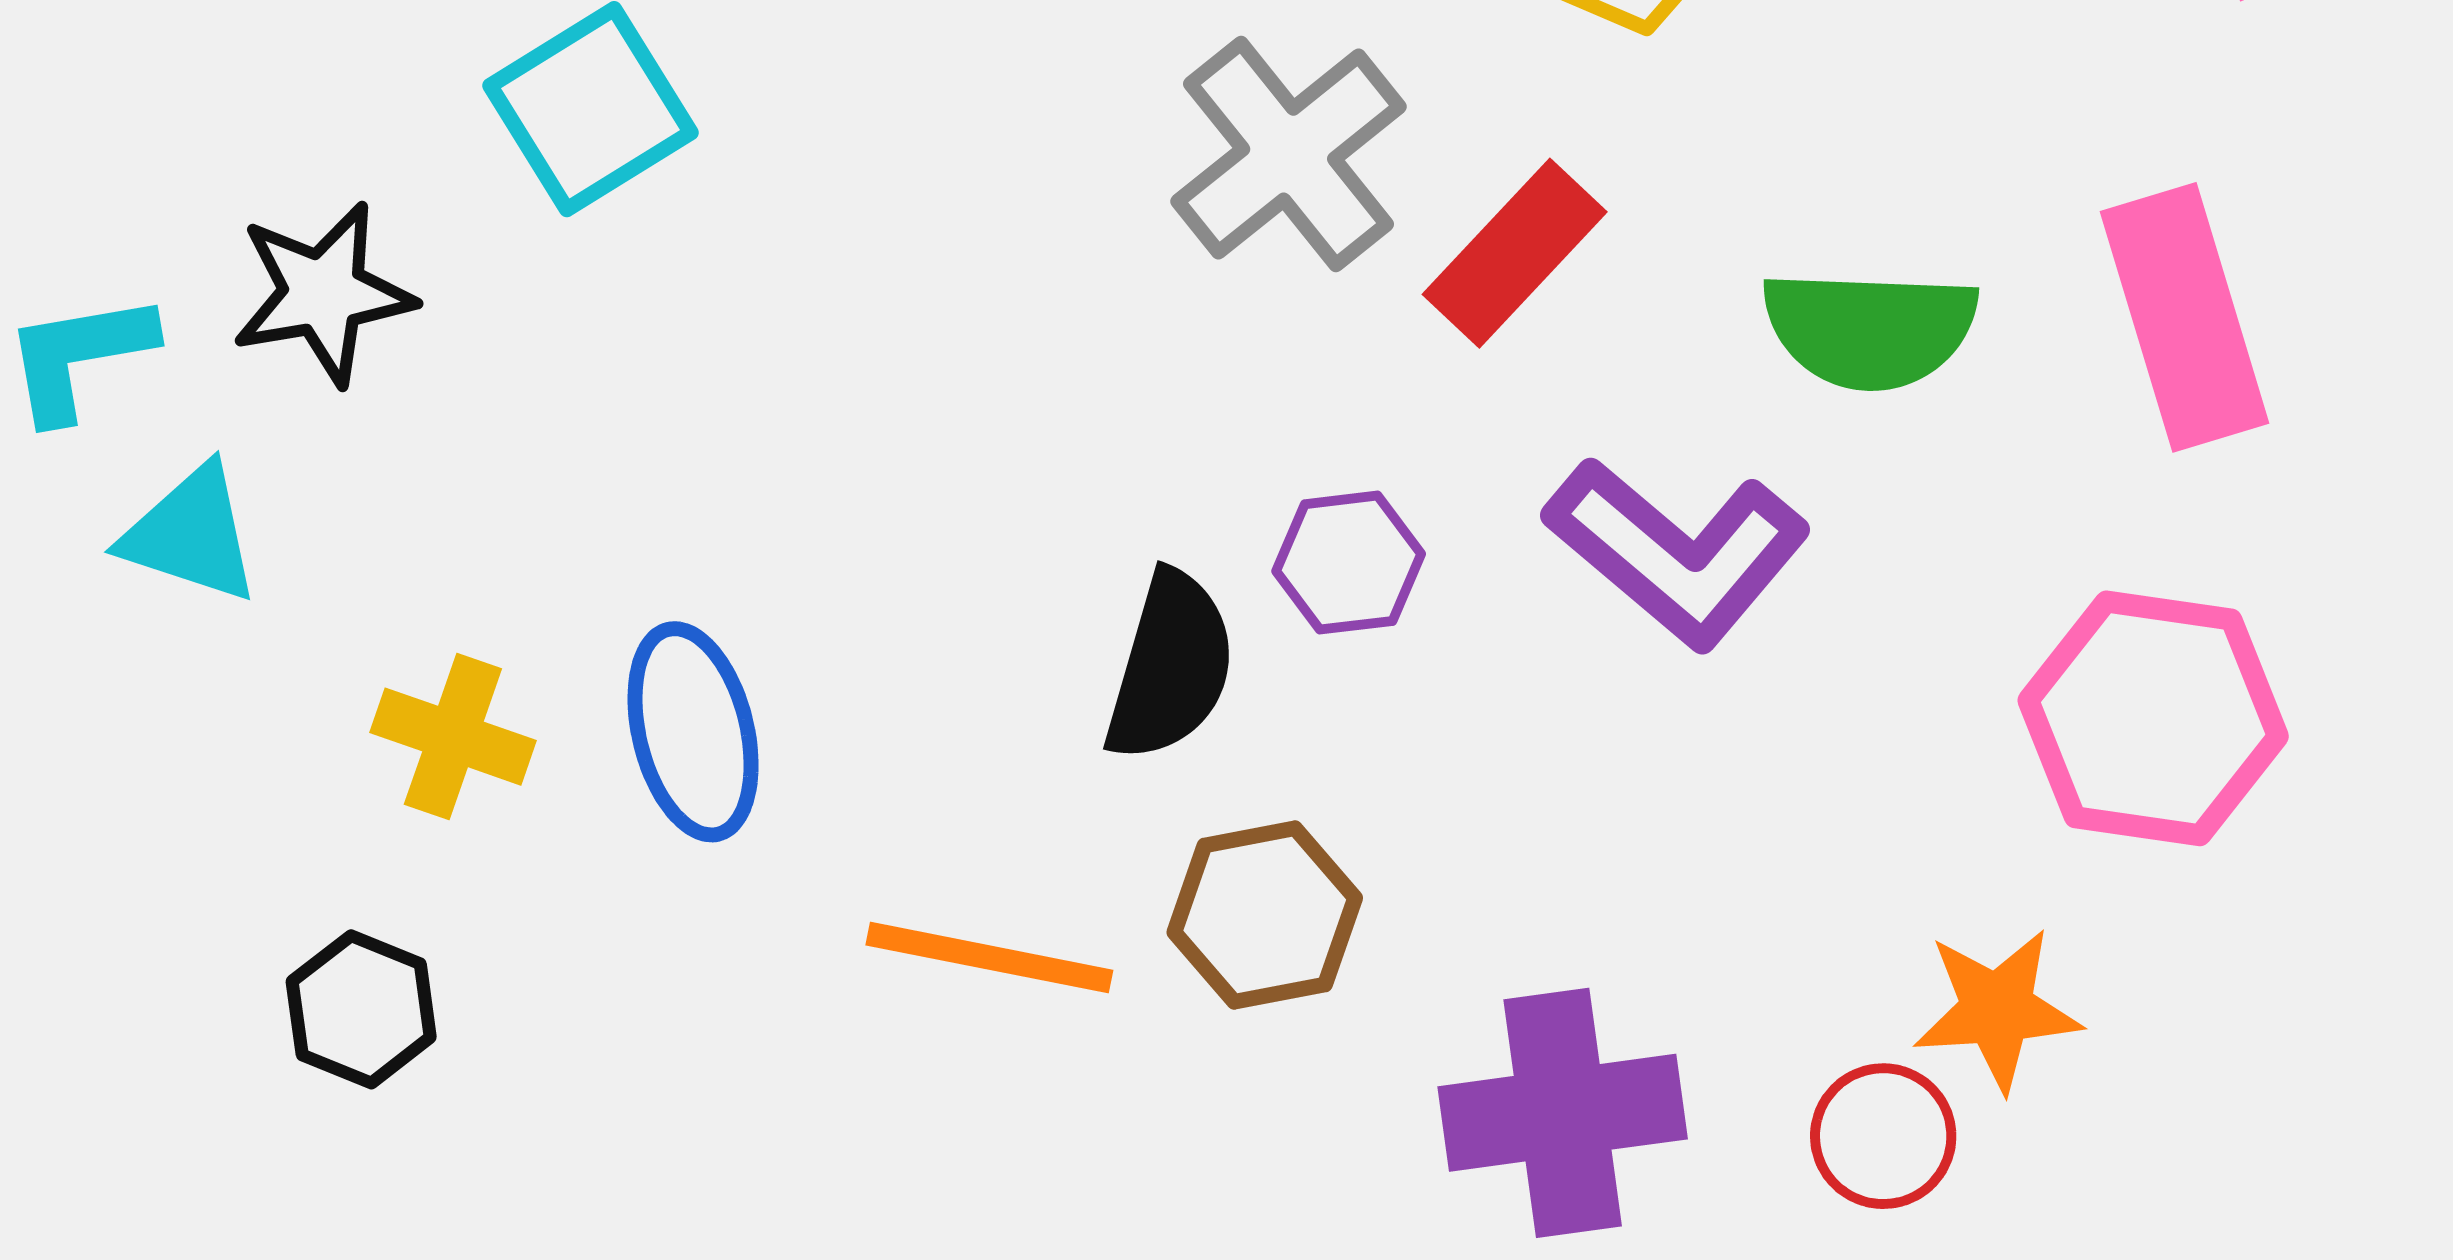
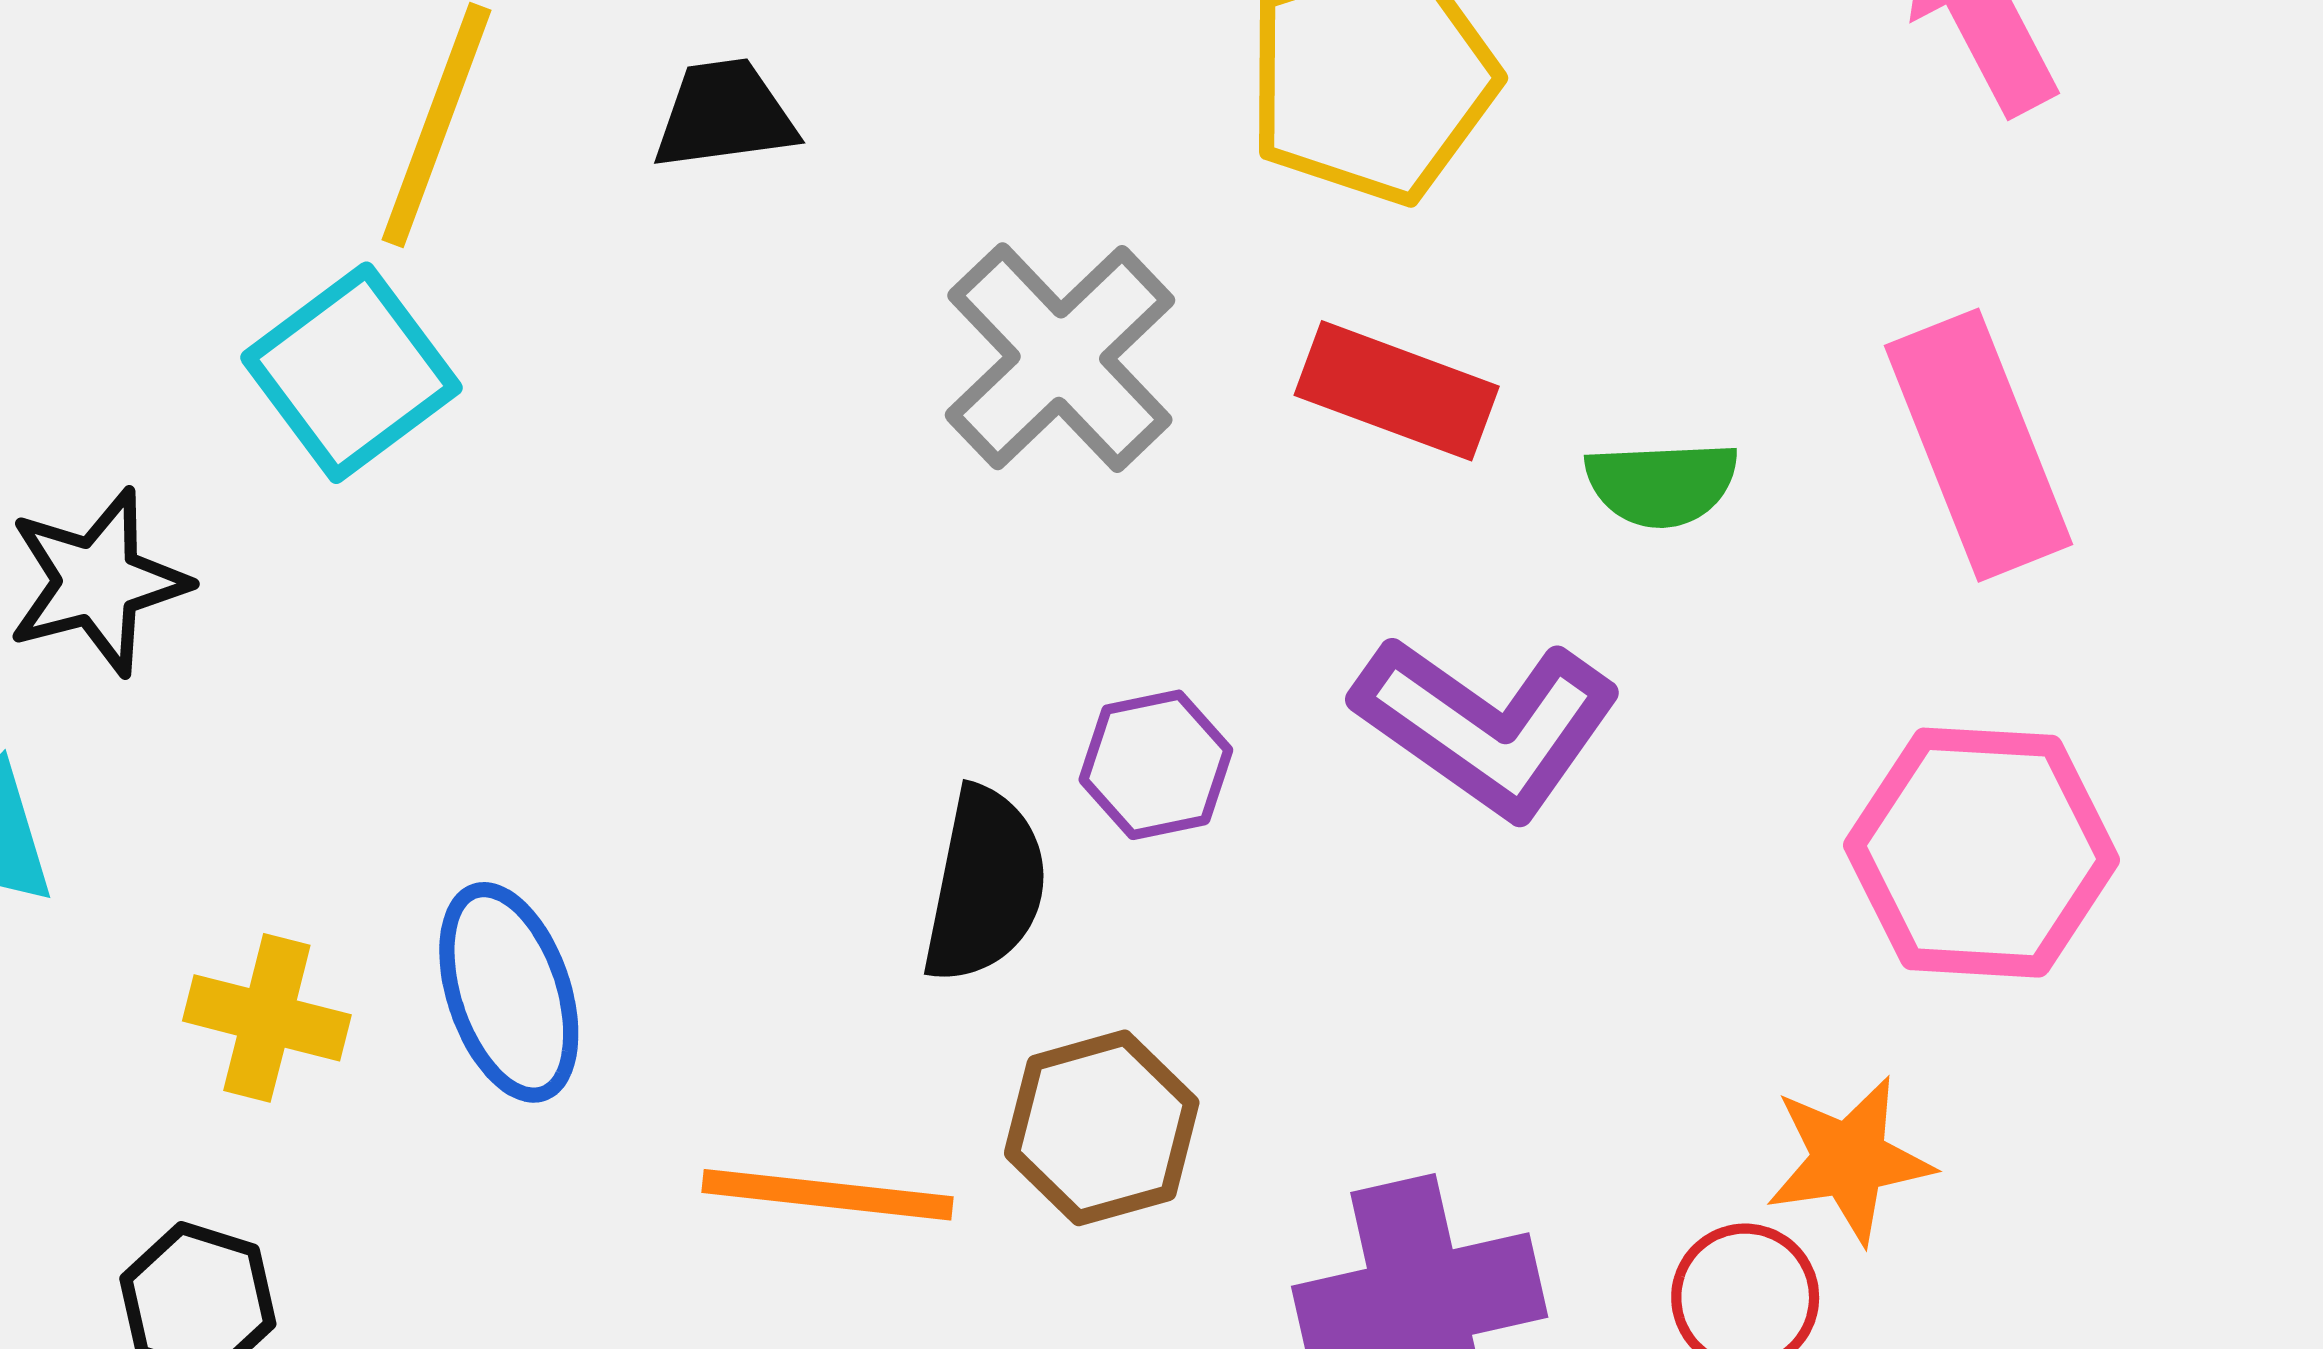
red rectangle: (1515, 253) -> (1397, 391), moved, turned 72
green semicircle: (1870, 329) -> (1662, 484), size x0.7

